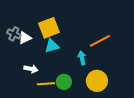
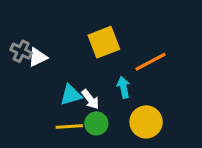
yellow square: (49, 28) -> (104, 42), moved
cyan triangle: (52, 46) -> (71, 95), moved
white arrow: (31, 69) -> (90, 99), moved, turned 40

